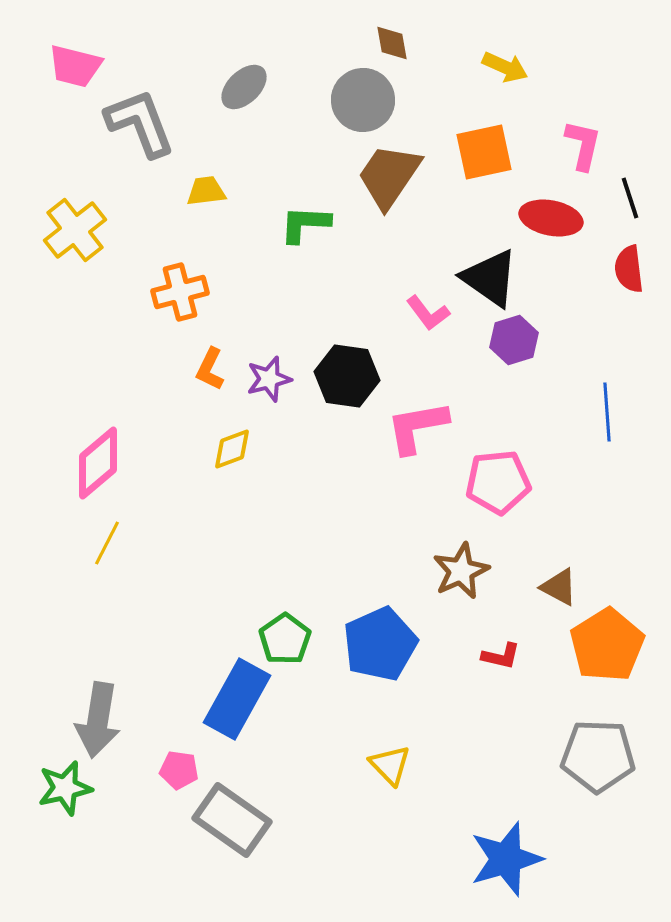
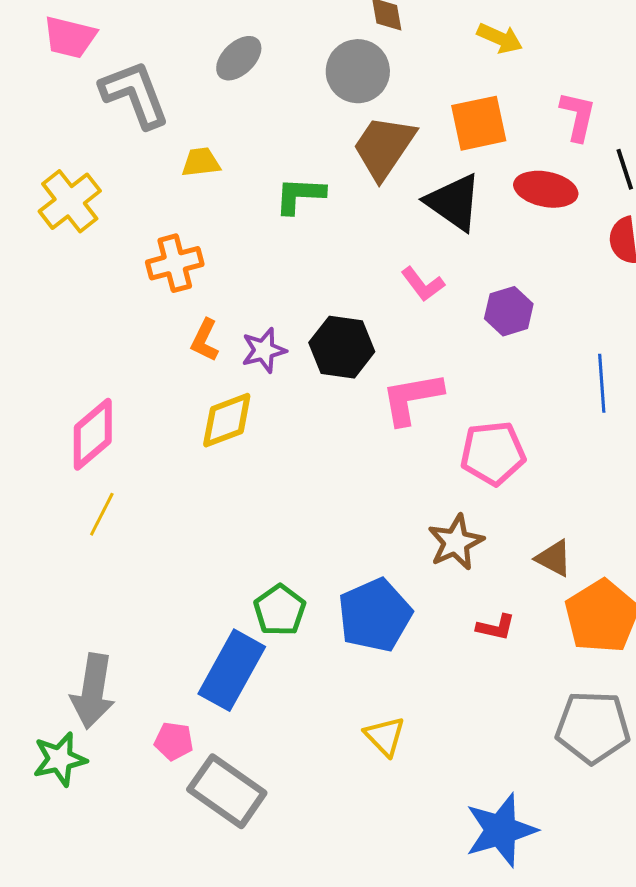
black triangle: (490, 278) -> (454, 202), moved
yellow diamond: (232, 449) -> (227, 420), size x1.4

